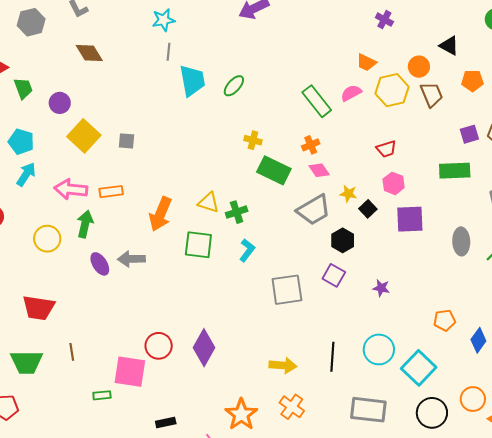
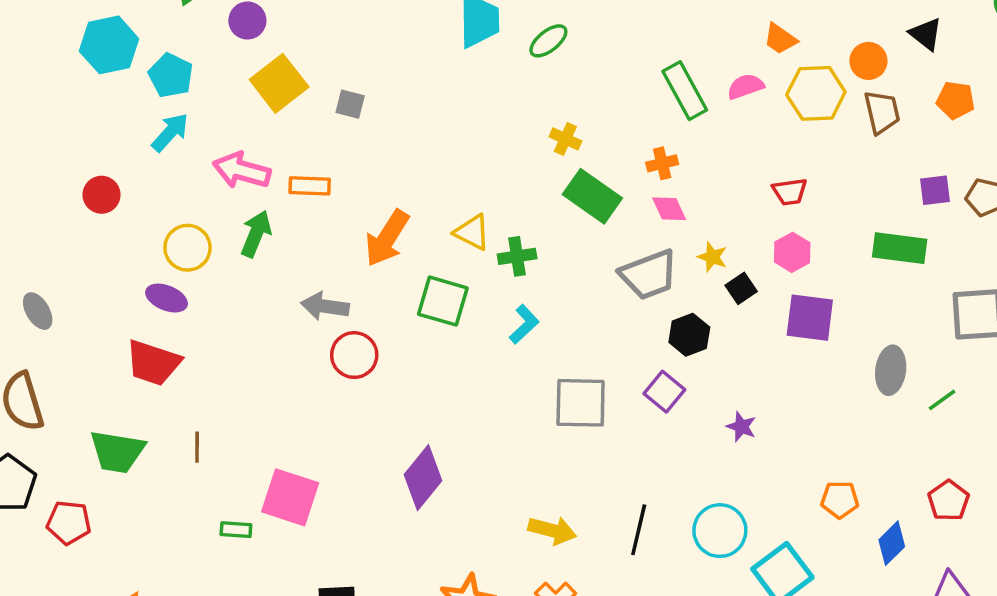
purple ellipse: (100, 264) -> (167, 298), moved, turned -45
red circle: (159, 346) -> (354, 355), moved

